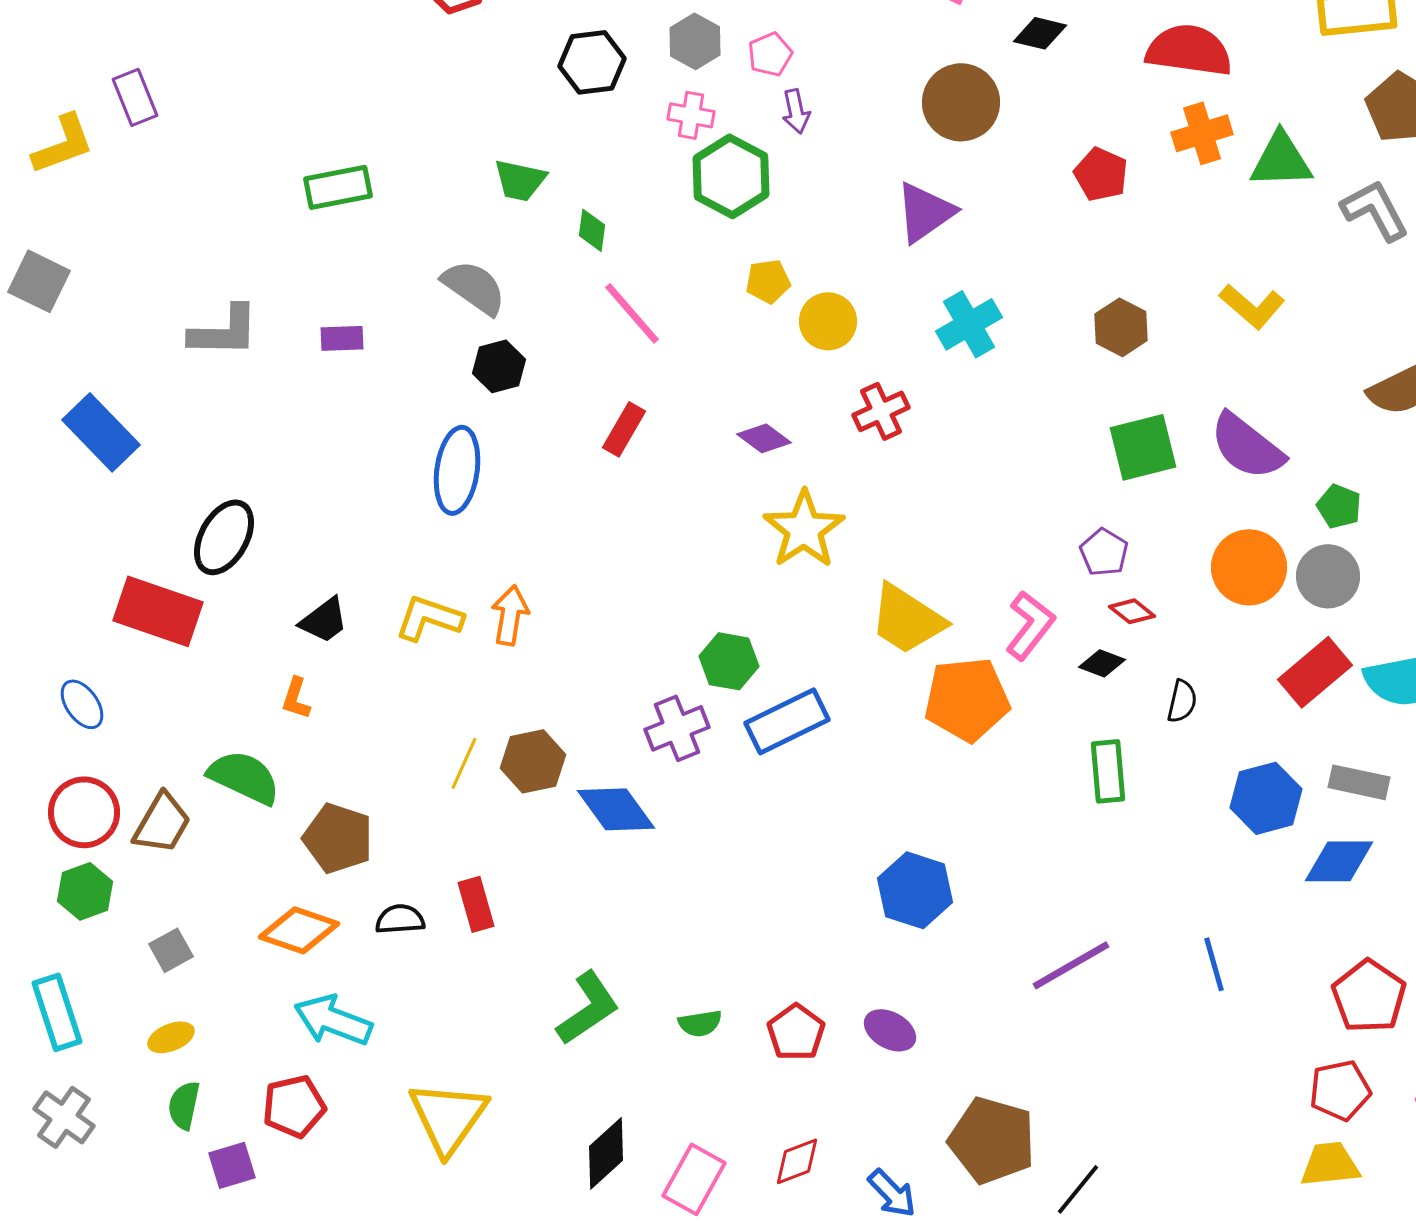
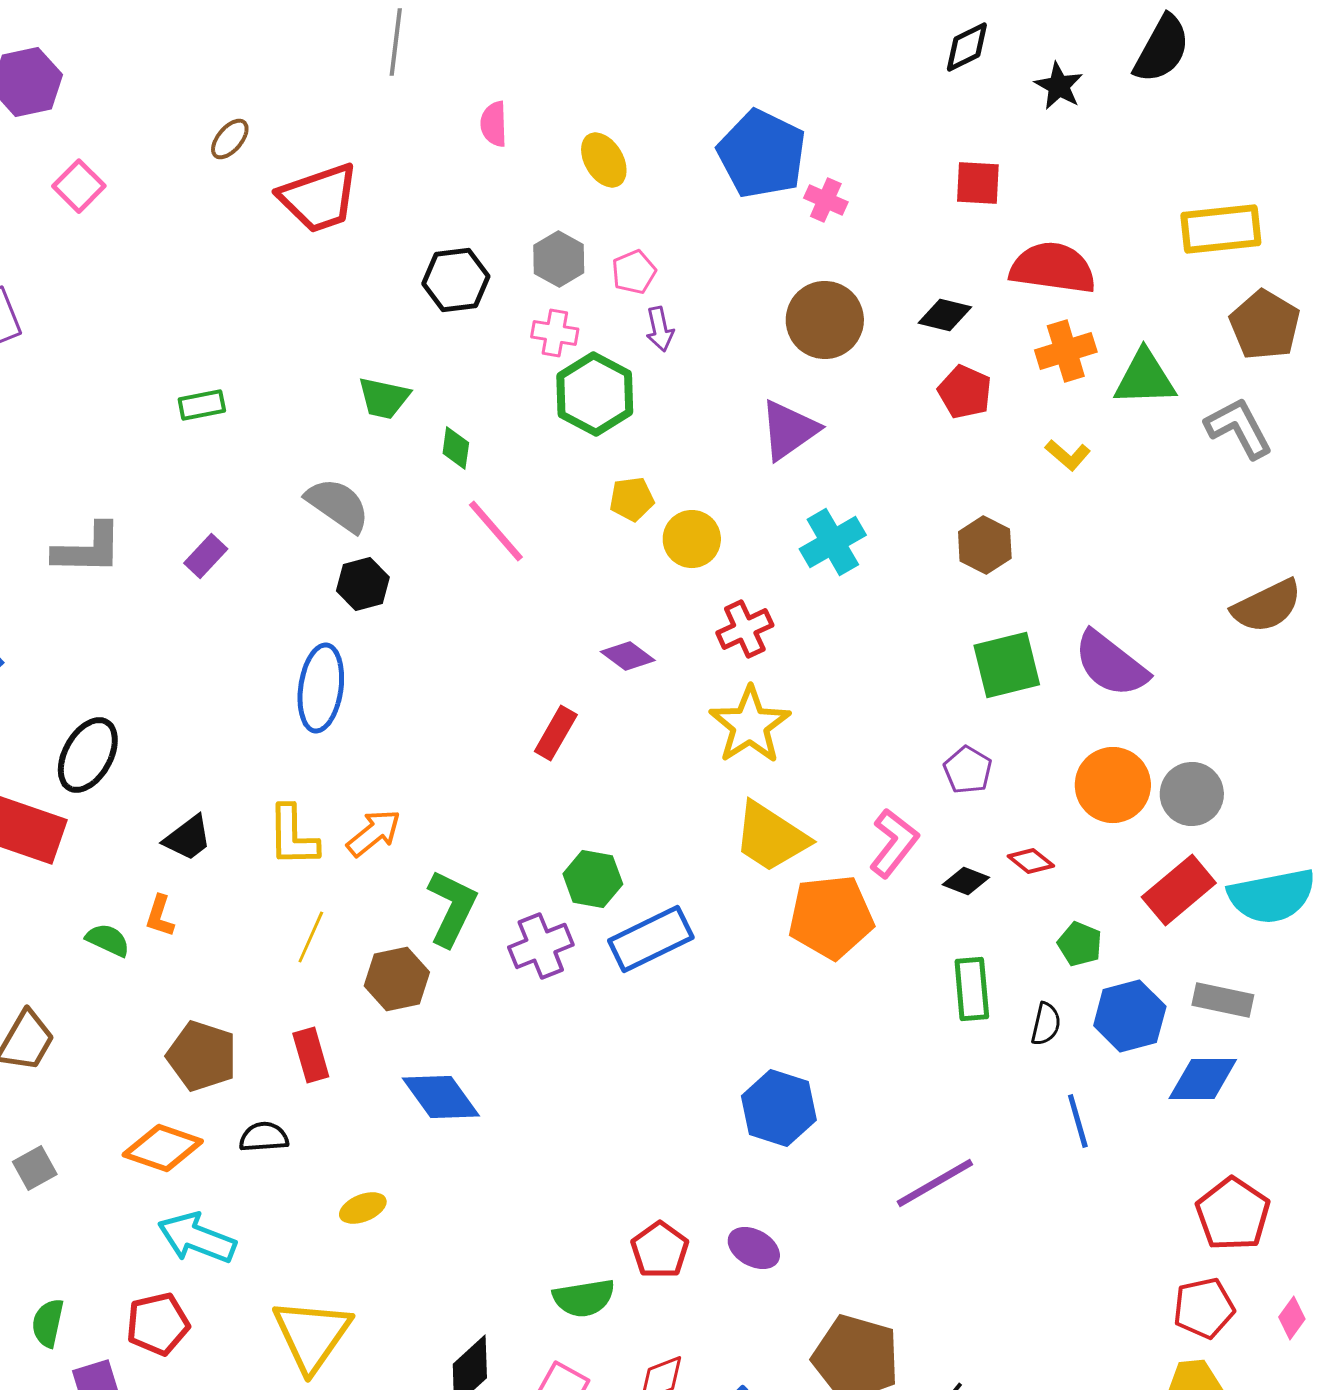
black diamond: (1040, 33) -> (945, 315), moved
green rectangle: (338, 187) -> (202, 405), size x0.7
yellow L-shape: (1252, 306) -> (1068, 455), moved, size x0.7
purple rectangle: (342, 338) -> (206, 556), turned -45
red rectangle: (624, 429) -> (556, 733), moved
green pentagon: (1339, 506) -> (1080, 944), moved
yellow star: (804, 529) -> (750, 725), moved
red diamond: (1132, 611) -> (1031, 861), moved
orange arrow: (510, 615) -> (374, 833), turned 42
yellow L-shape: (429, 618) -> (293, 836), turned -110
black semicircle: (1182, 701) -> (1046, 1024), moved
yellow line: (464, 763) -> (311, 937), moved
green semicircle: (244, 777) -> (108, 940), moved, size x0.6
blue diamond: (616, 809) -> (441, 1097), moved
red rectangle: (476, 904) -> (311, 1055), moved
blue line: (1214, 964) -> (1078, 1121), moved
green L-shape: (588, 1008) -> (452, 908), moved, turned -30
green semicircle: (700, 1023) -> (584, 1298), moved, size x1.4
yellow ellipse: (171, 1037) -> (363, 1208), moved

